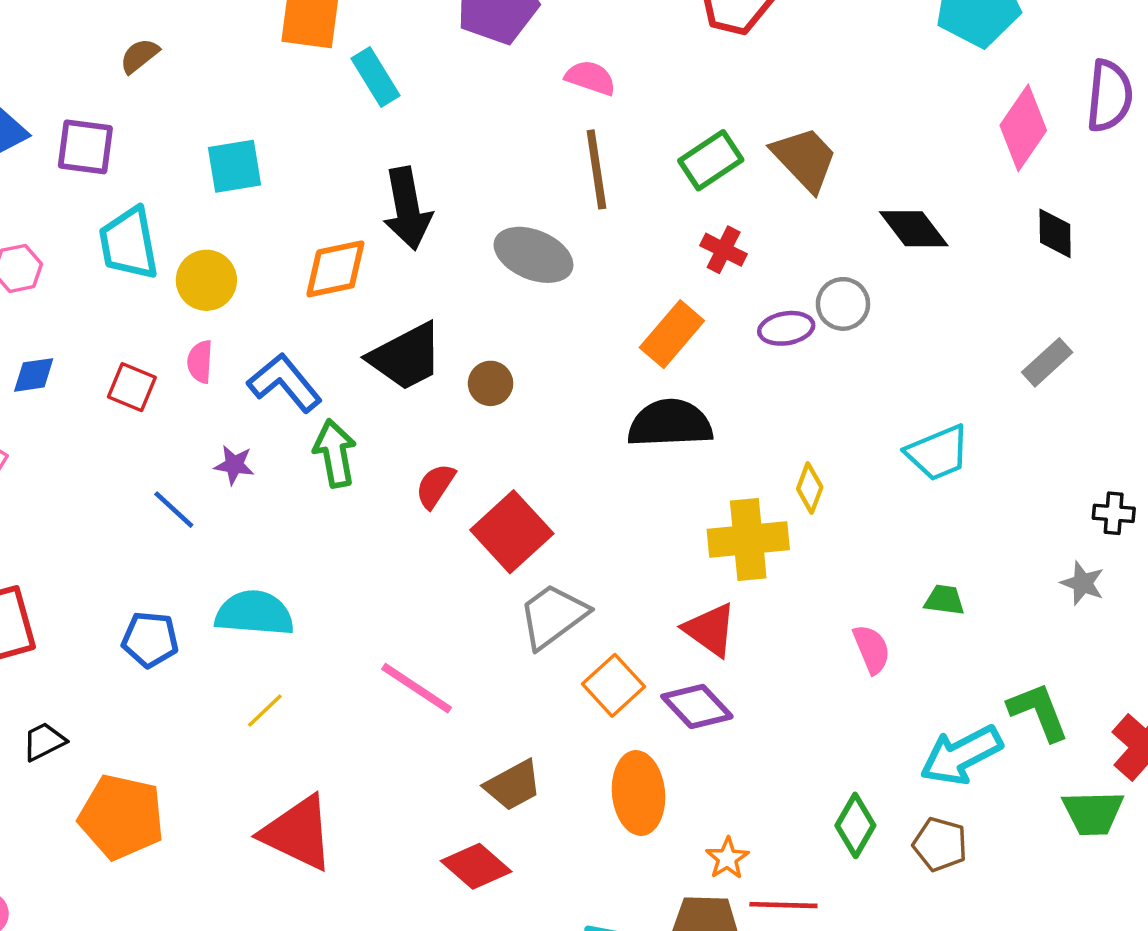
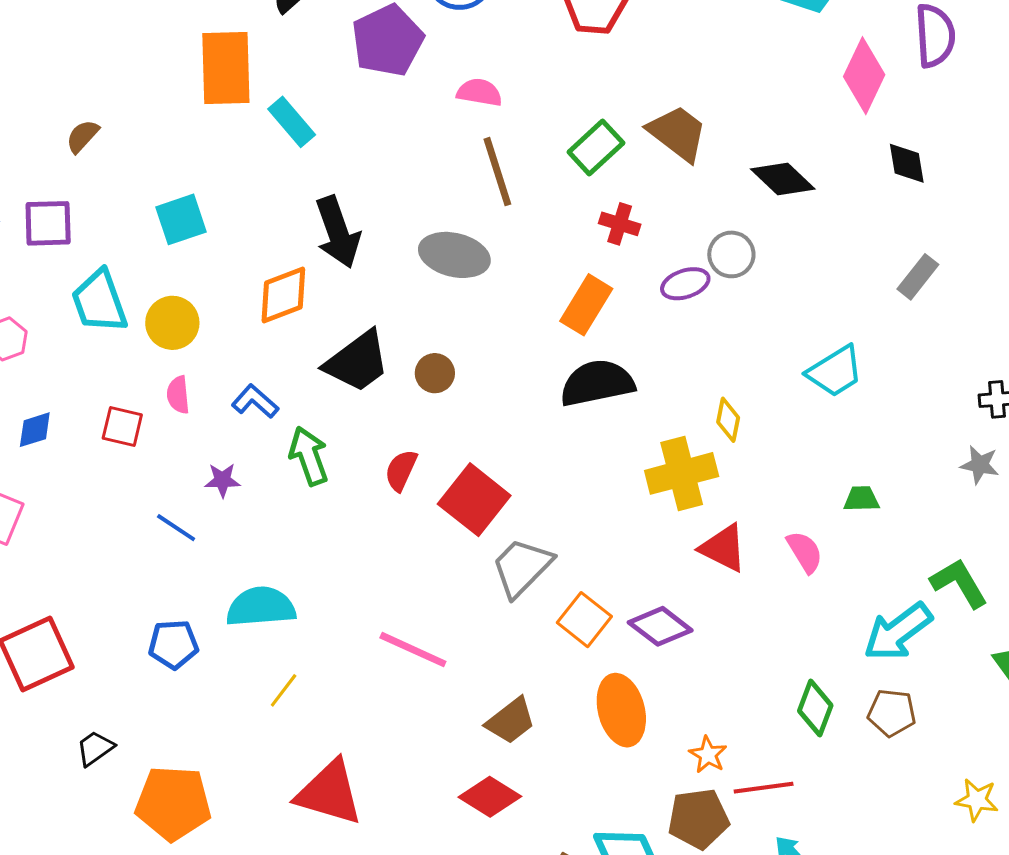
blue L-shape: (285, 383) -> (255, 401), size x0.7
red triangle: (710, 630) -> (723, 548), moved

